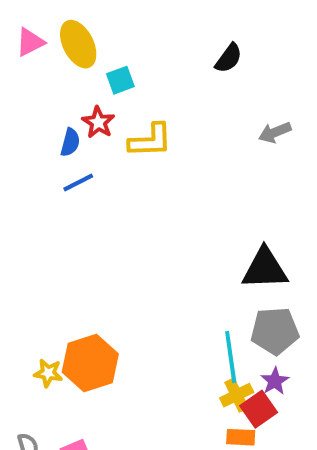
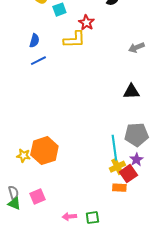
red star: (98, 122) -> (86, 23), moved
gray arrow: (275, 132) -> (136, 48), moved
black triangle: (265, 269) -> (131, 92), moved, size x0.7

